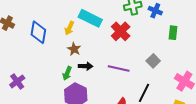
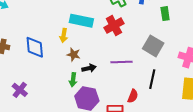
red cross: (121, 31) -> (114, 26), turned 30
gray square: (153, 61) -> (153, 46), size x1.5
purple cross: (17, 81) -> (20, 90), moved

